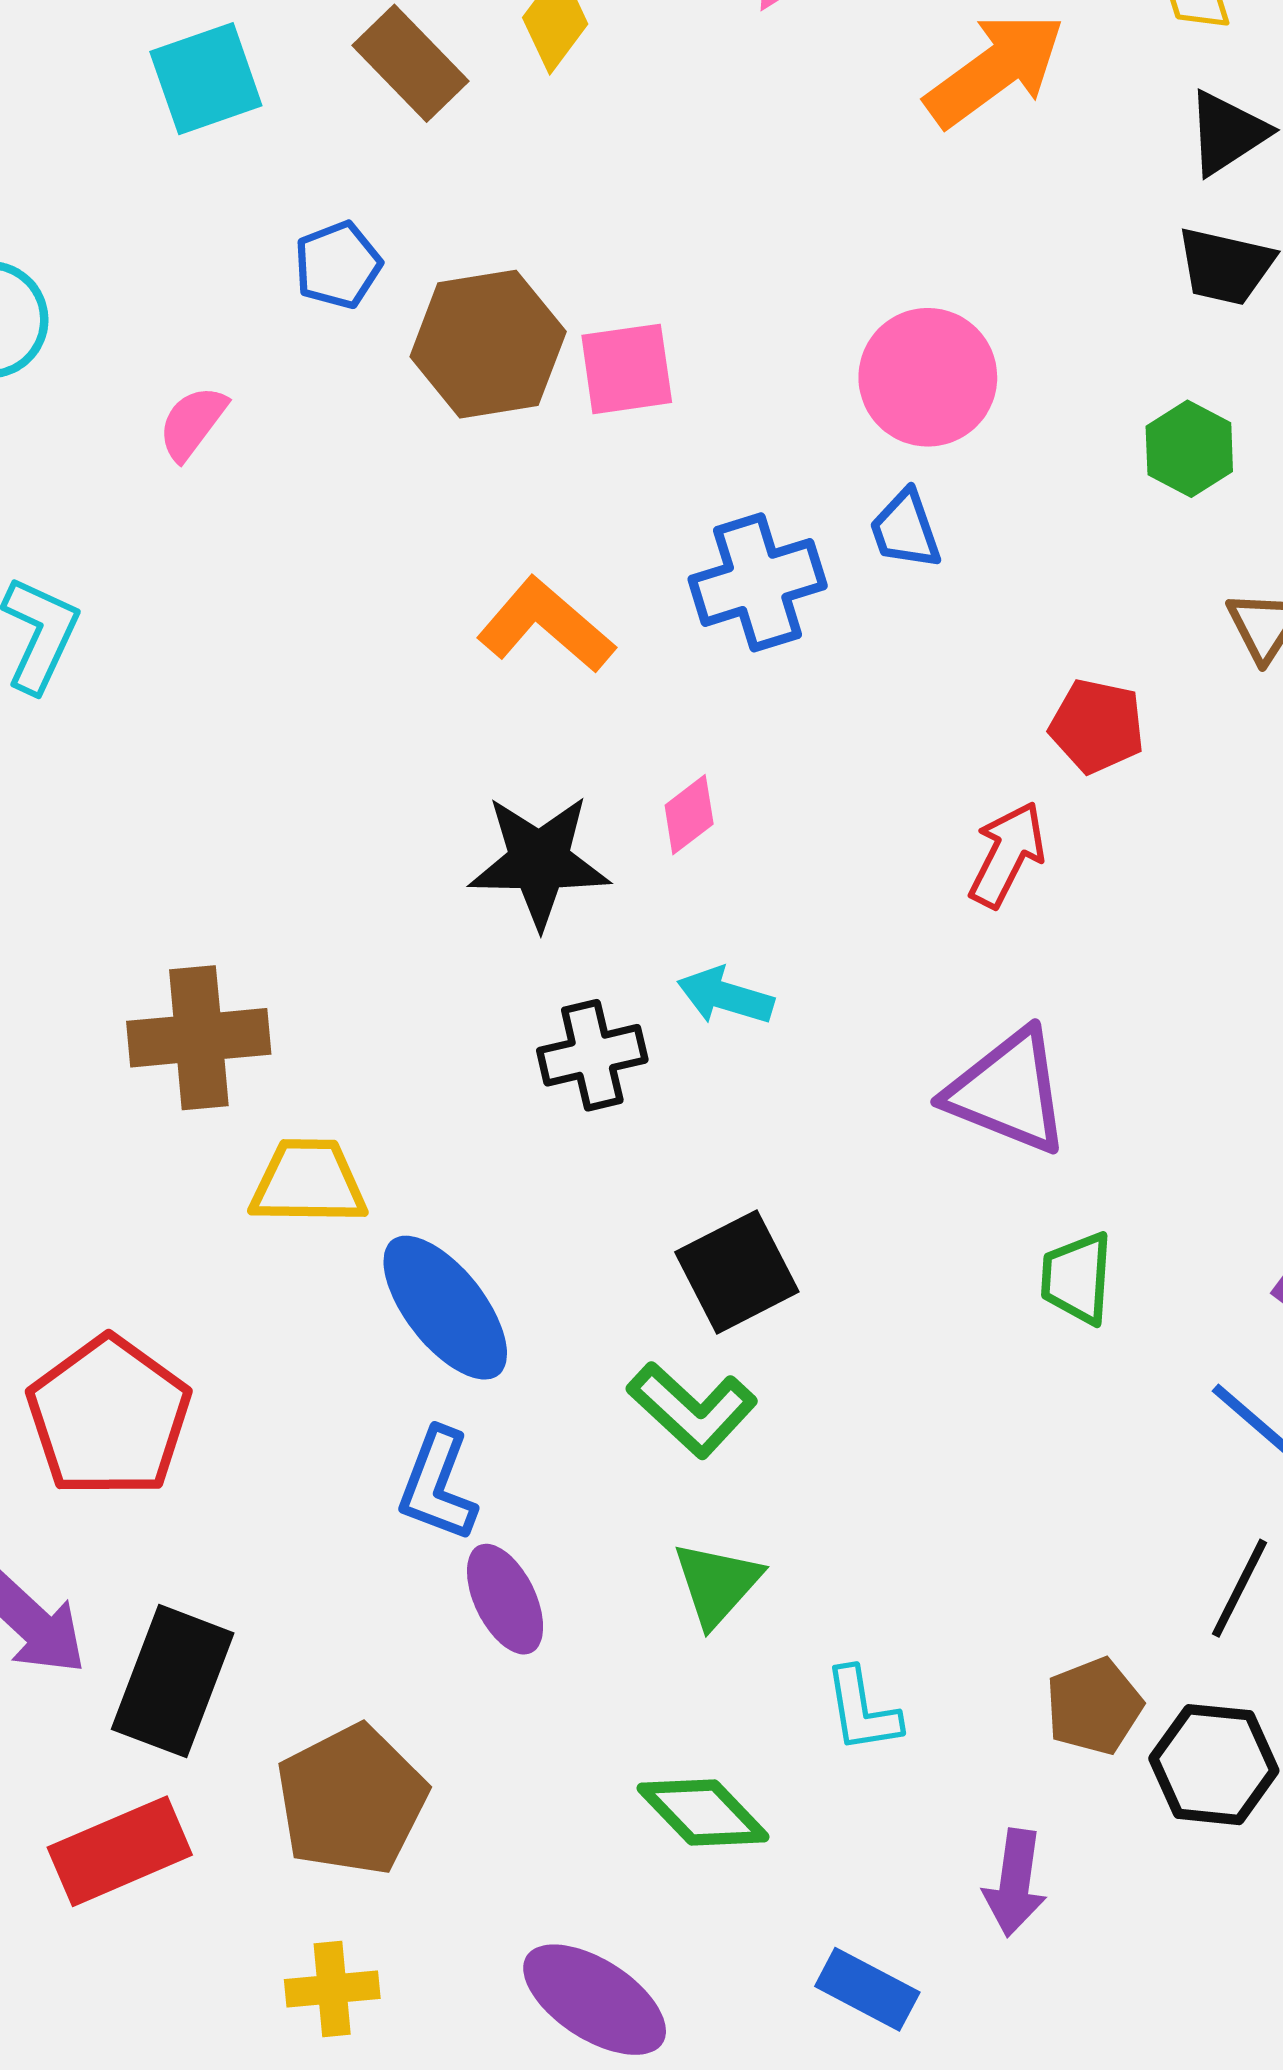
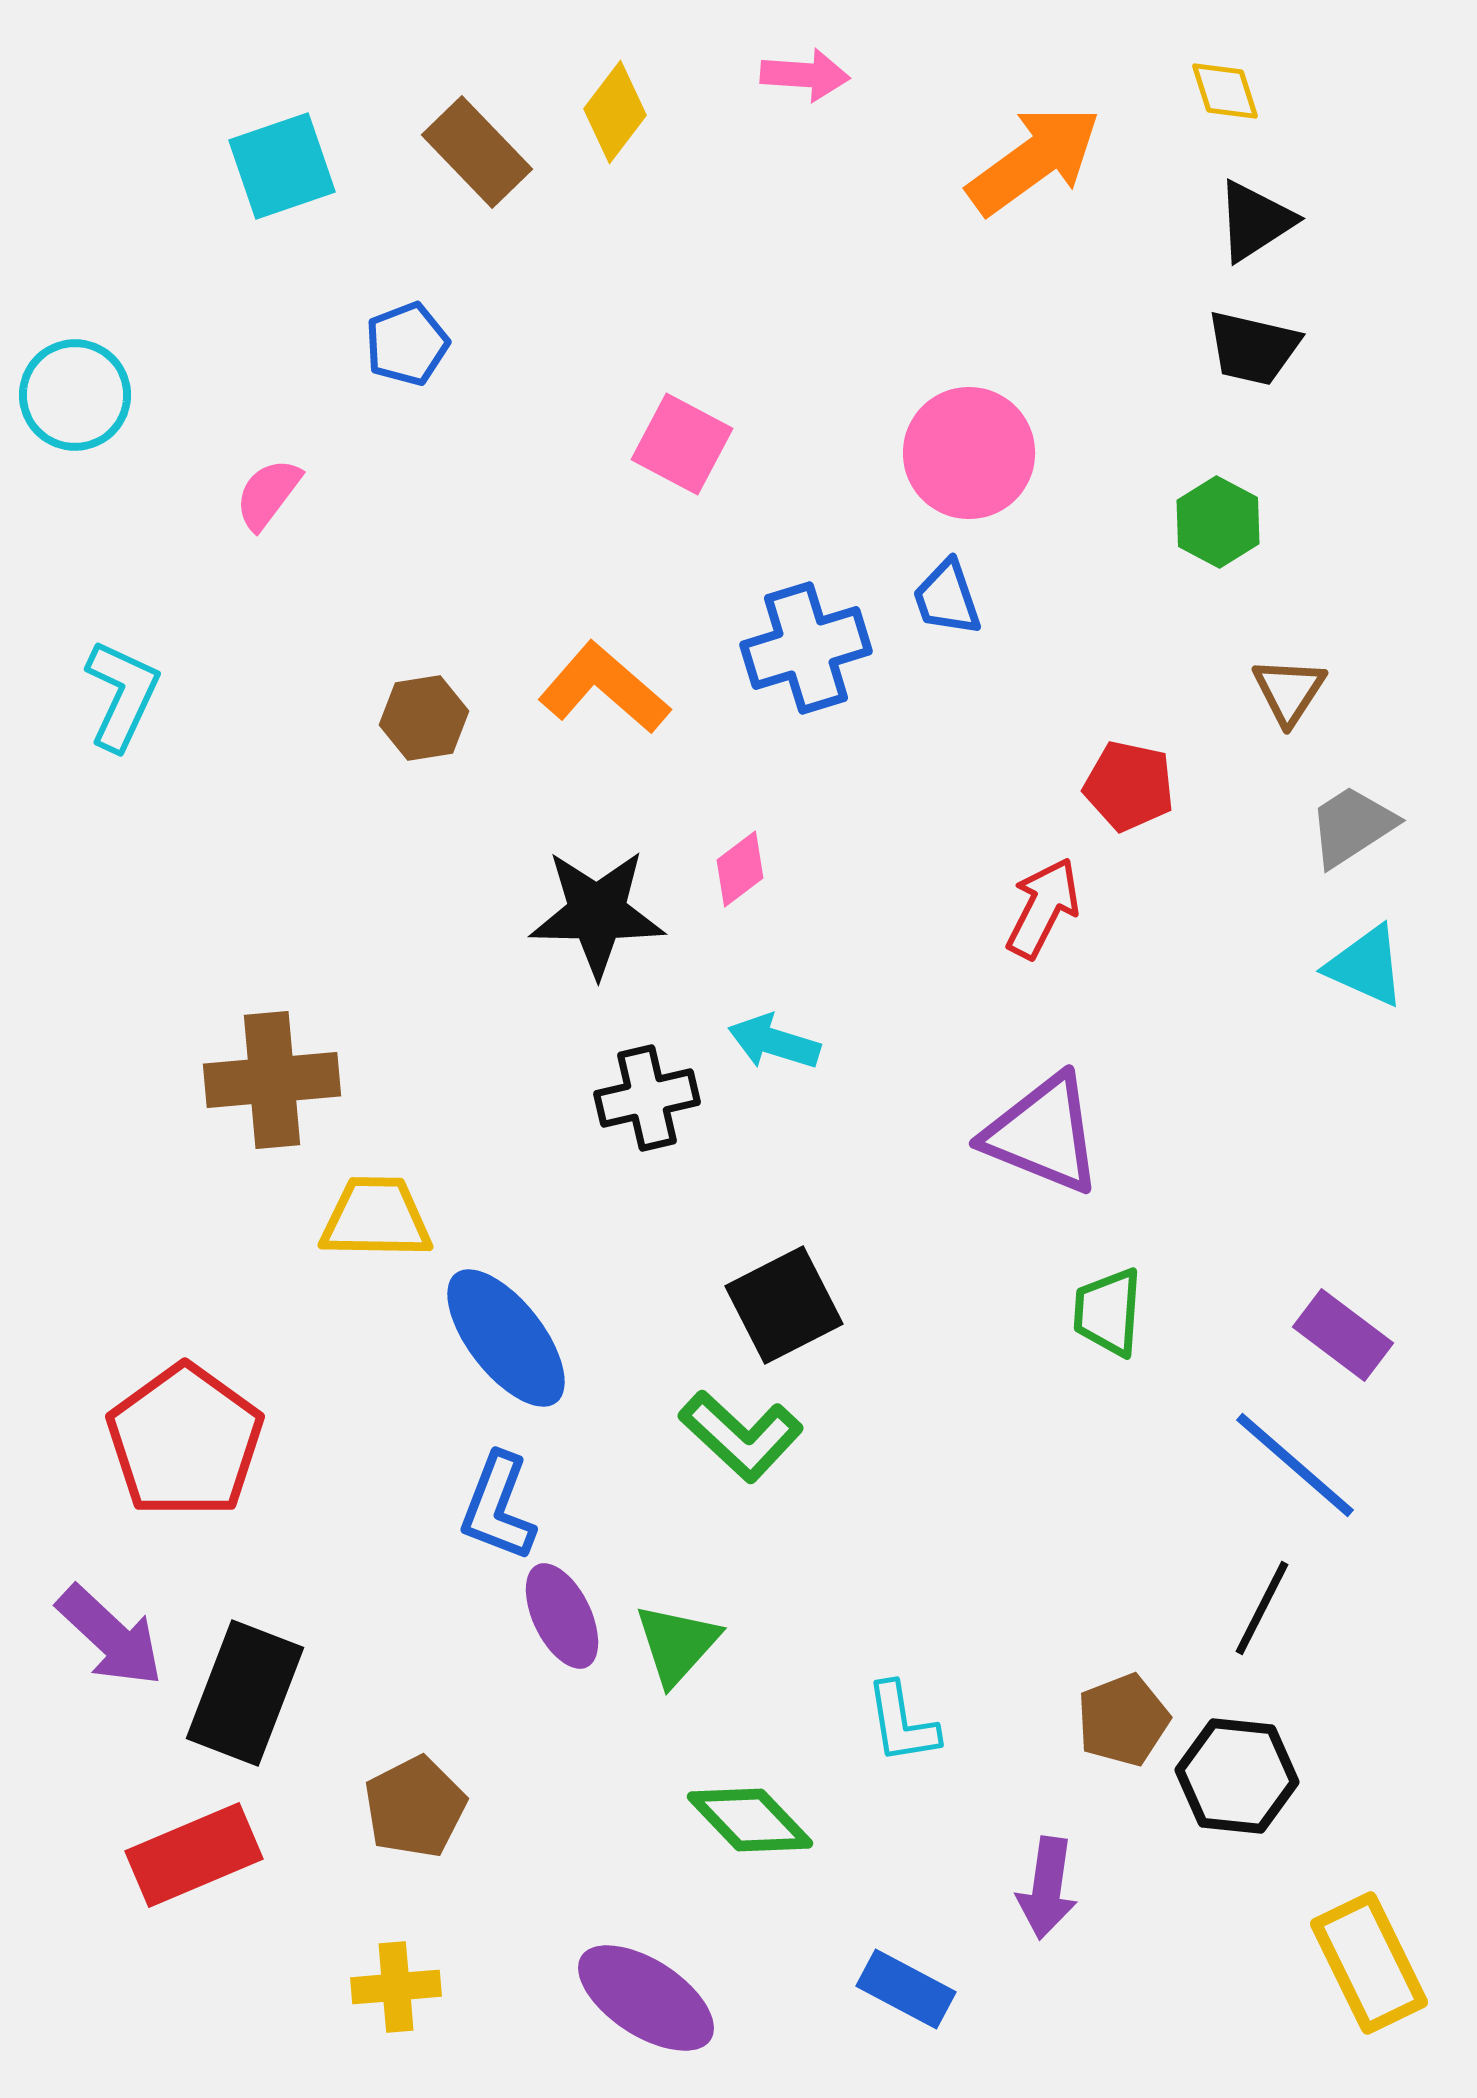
brown hexagon: (488, 344) -> (424, 718), moved, size x0.6
pink square: (627, 369) -> (682, 444), turned 36
green triangle: (717, 1584) -> (677, 1644), moved
brown pentagon: (351, 1800) -> (415, 1807), size x0.7

